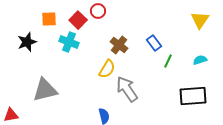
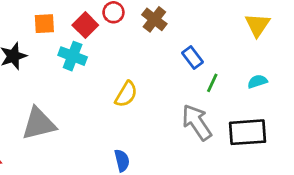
brown cross: (119, 45) -> (154, 19), moved
gray arrow: (127, 89) -> (197, 122), moved

